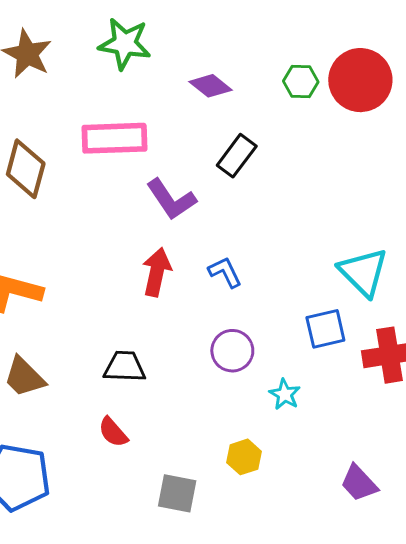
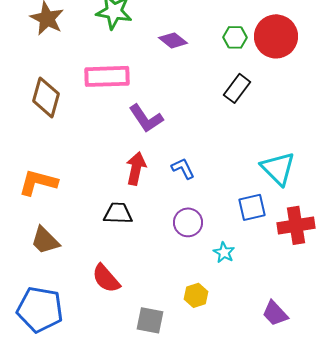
black rectangle: (237, 156) -> (237, 88), moved
black trapezoid: (125, 367) -> (118, 213), moved
red semicircle: (113, 432) -> (106, 278), size x1.4

